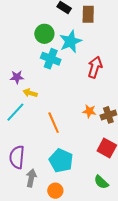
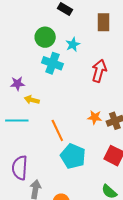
brown rectangle: (88, 14) -> (103, 22), moved
cyan star: (71, 41) -> (73, 44), size x0.6
cyan line: (15, 112) -> (17, 120), turned 50
cyan pentagon: (61, 161) -> (73, 156), moved

